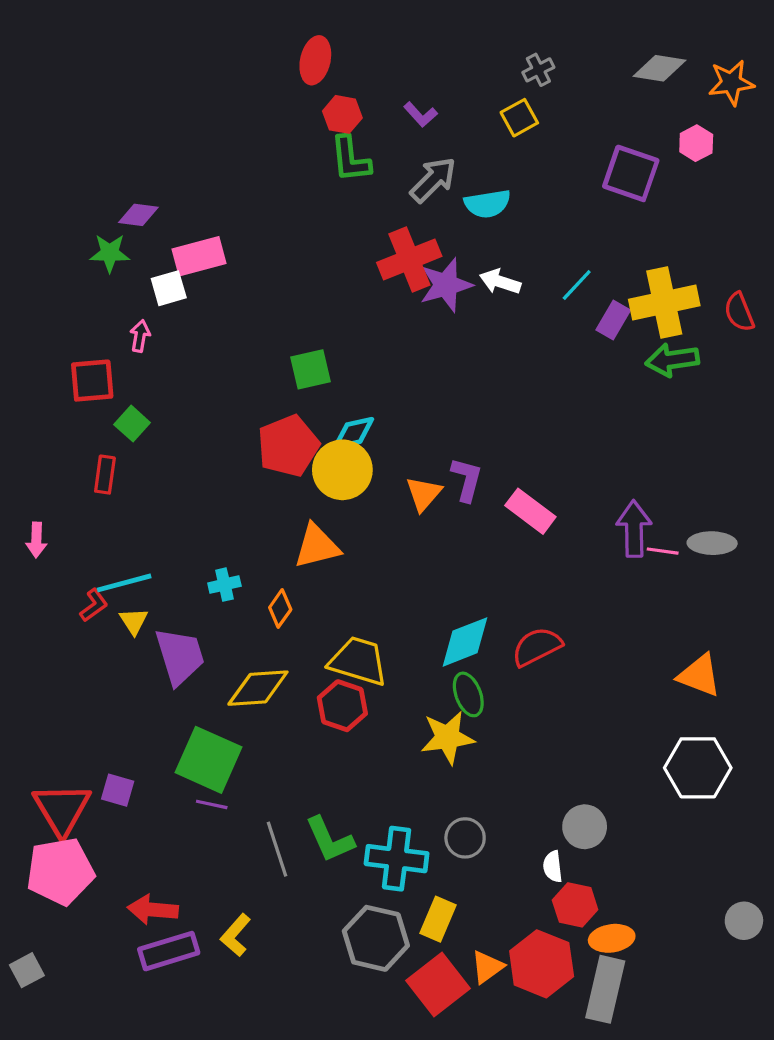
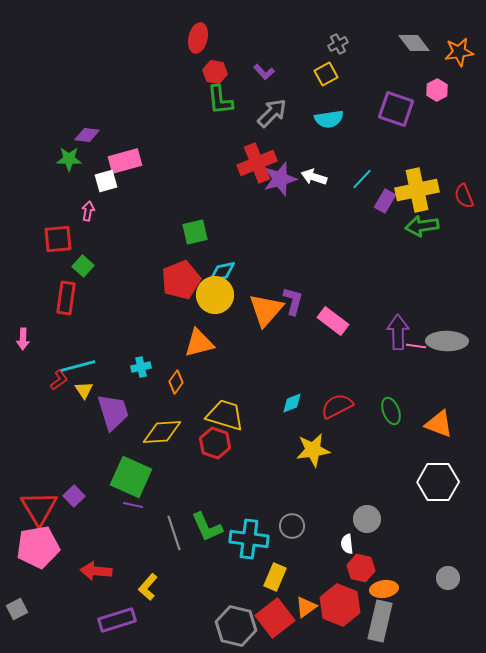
gray diamond: (659, 68) -> (414, 43), turned 44
cyan semicircle: (487, 204) -> (329, 119), moved
red rectangle: (105, 475) -> (66, 298), size x1.4
orange triangle: (424, 494) -> (266, 310), size x1.5
gray ellipse: (712, 543) -> (447, 341), size x1.4
cyan diamond: (465, 642) -> (292, 403), size x0.6
green ellipse: (468, 694) -> (391, 411), moved
yellow star: (448, 738) -> (313, 450), moved
purple square: (118, 790) -> (74, 496), turned 30
gray circle: (744, 921) -> (448, 578), moved
gray hexagon: (376, 938) -> (236, 626), moved
purple rectangle: (169, 951) -> (117, 620), moved

